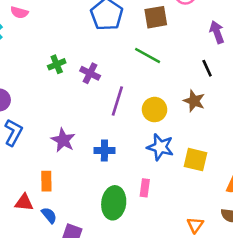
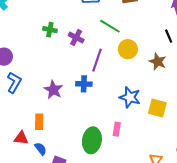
green line: (148, 56) -> (110, 26), moved
green cross: (57, 64) -> (50, 30), turned 32
yellow circle: (154, 110) -> (128, 49), moved
blue cross: (104, 150) -> (84, 84), moved

